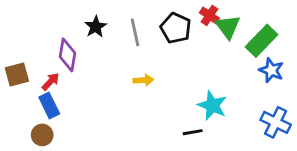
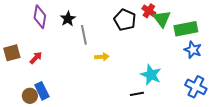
gray line: (135, 32) -> (84, 35), moved
green rectangle: (262, 41) -> (186, 29), turned 35
purple diamond: (67, 55) -> (40, 17), moved
blue rectangle: (49, 105) -> (42, 91), moved

